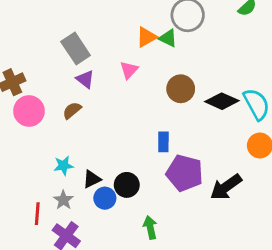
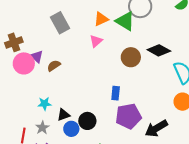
orange triangle: (146, 37) -> (101, 19), moved
green triangle: (168, 38) -> (125, 21), size x1.5
purple triangle: (85, 79) -> (37, 57), moved
black diamond: (222, 101) -> (159, 50), moved
purple pentagon: (185, 173) -> (128, 116), turned -30

